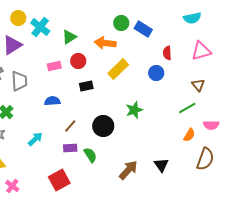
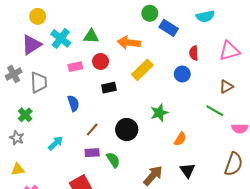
cyan semicircle: (192, 18) -> (205, 16), moved
green circle: (121, 23) -> (150, 13), moved
cyan cross: (40, 27) -> (61, 38), moved
green triangle: (69, 37) -> (91, 36), turned 35
brown triangle: (198, 85) -> (226, 87), turned 40
blue semicircle: (52, 101) -> (73, 103), turned 77
green line: (187, 108) -> (215, 111), turned 60
orange semicircle: (189, 135) -> (180, 139), moved

